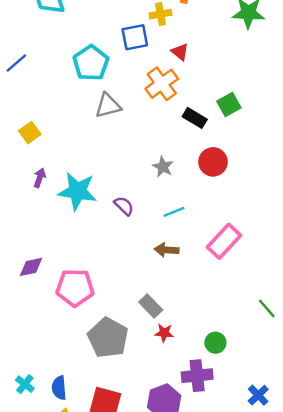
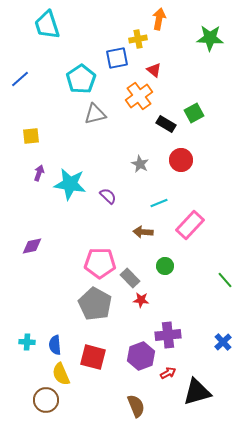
yellow square: (30, 133) -> (31, 136), turned 30
cyan line: (174, 212) -> (159, 203), moved
pink pentagon: (75, 288) -> (100, 263), moved
green circle: (215, 343) -> (165, 266), moved
cyan cross: (25, 384) -> (27, 342), turned -35
blue cross: (258, 395) -> (223, 342), moved

